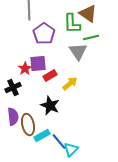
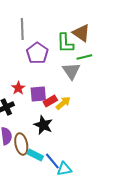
purple square: (38, 64) -> (38, 94), moved
red rectangle: (50, 76) -> (50, 101), moved
cyan rectangle: (42, 136) -> (35, 155), turned 56
cyan triangle: (71, 150) -> (64, 169), turned 35

